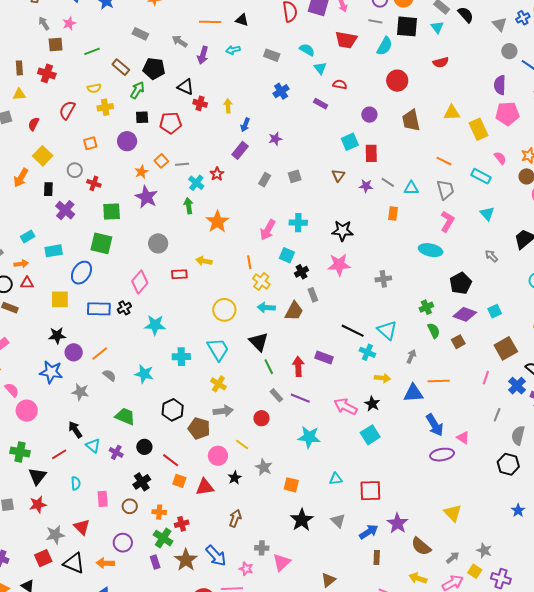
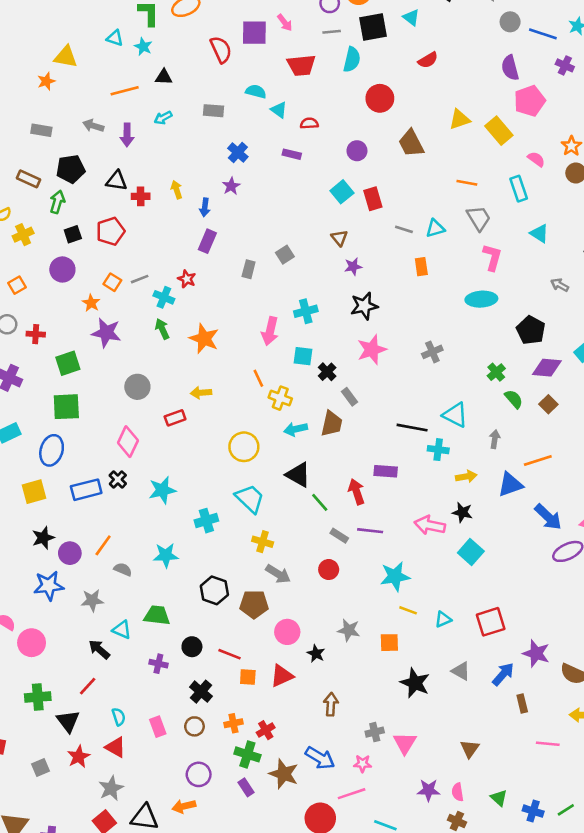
purple star: (275, 139) -> (231, 186), moved
cyan rectangle: (481, 176) -> (519, 189), turned 60
purple star: (366, 186) -> (353, 267), moved
gray arrow: (223, 411) -> (278, 574), turned 54
yellow line: (242, 444) -> (408, 610), moved
cyan triangle: (93, 446) -> (122, 630), moved
red triangle: (82, 527) -> (116, 747), moved

